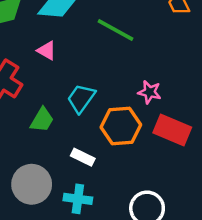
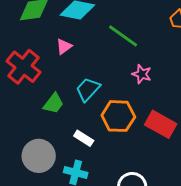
pink triangle: (47, 51) -> (64, 46), turned 48
pink star: (150, 92) -> (142, 74), moved

